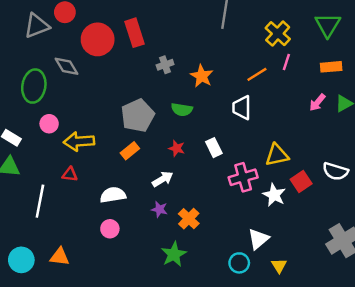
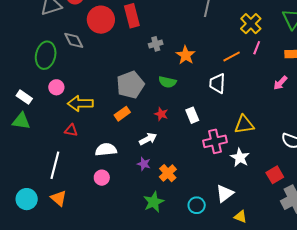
red square: (301, 181) -> (275, 175), moved
white line: (40, 201) -> (55, 165), moved
orange triangle: (60, 257) -> (59, 198), turned 30
cyan circle: (239, 263) -> (197, 205), moved
yellow triangle: (279, 266) -> (240, 217), turned -40

